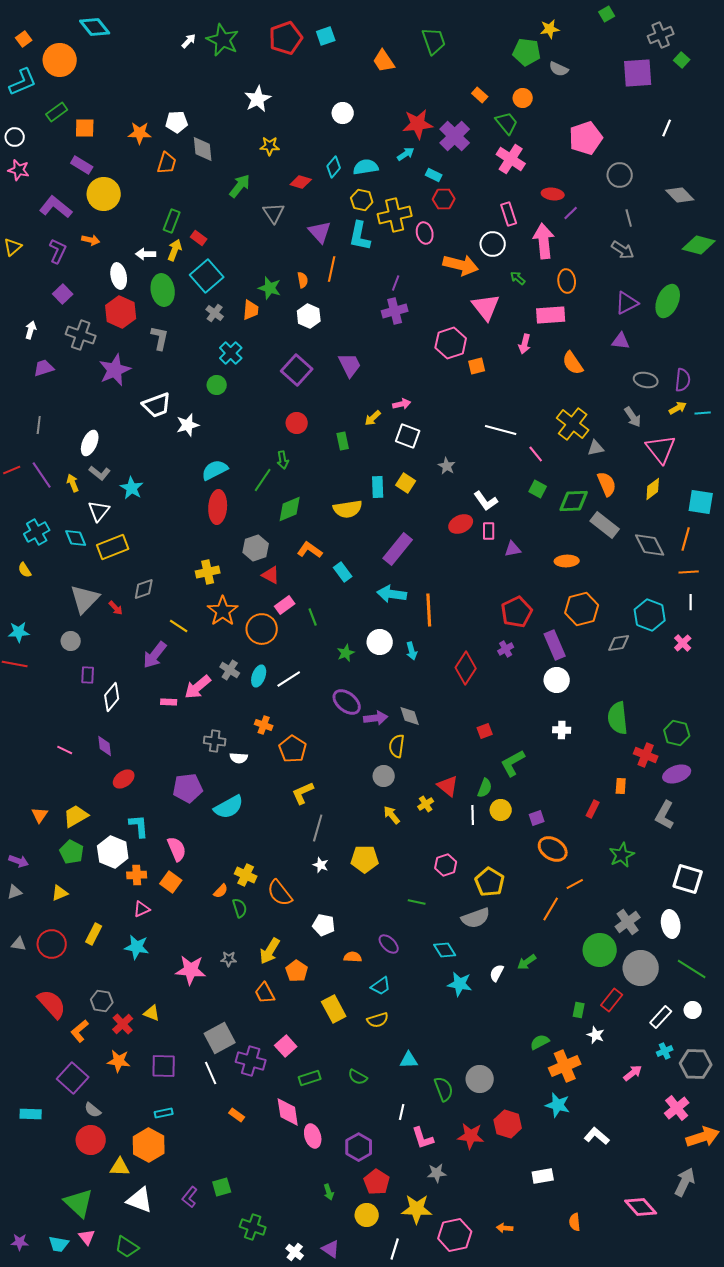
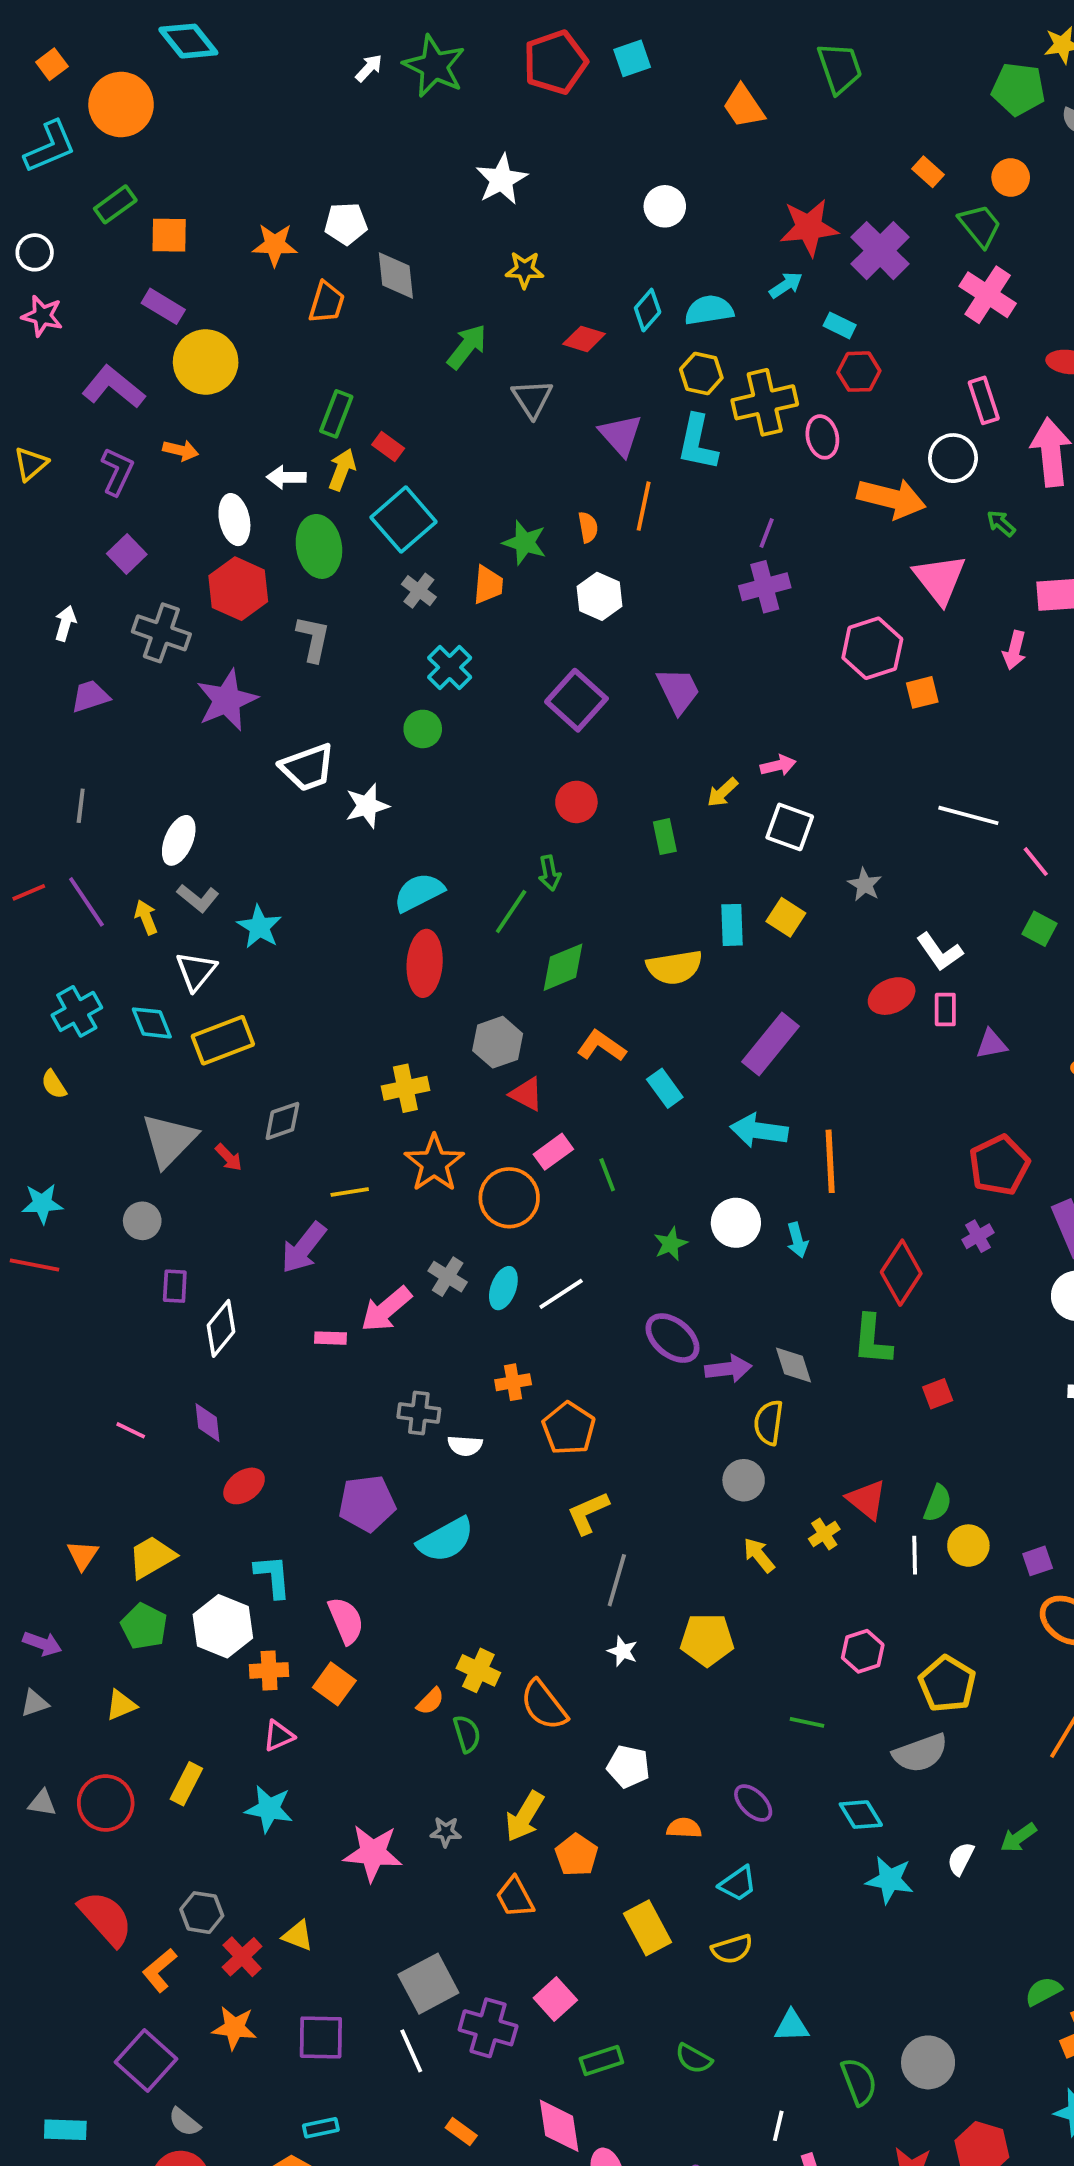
yellow line: (179, 626) -> (350, 1192), turned -42
orange cross: (264, 725) -> (513, 1382), turned -30
green L-shape: (513, 763) -> (872, 1340), moved, turned -56

